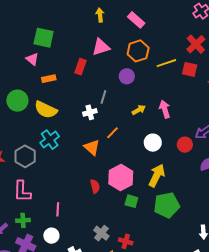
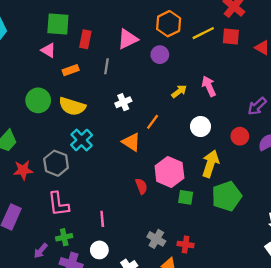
pink triangle: (101, 47) -> (128, 39), moved
red rectangle: (80, 67) -> (85, 39), moved
gray line: (103, 97) -> (106, 66), moved
red circle: (185, 145) -> (240, 136), moved

